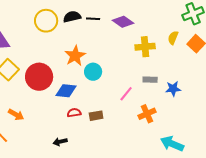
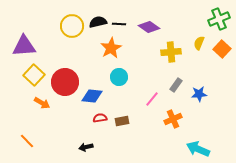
orange star: (75, 56) -> (111, 48), moved
gray rectangle: (150, 80) -> (176, 85), turned -56
orange arrow: (16, 115) -> (42, 103), moved

